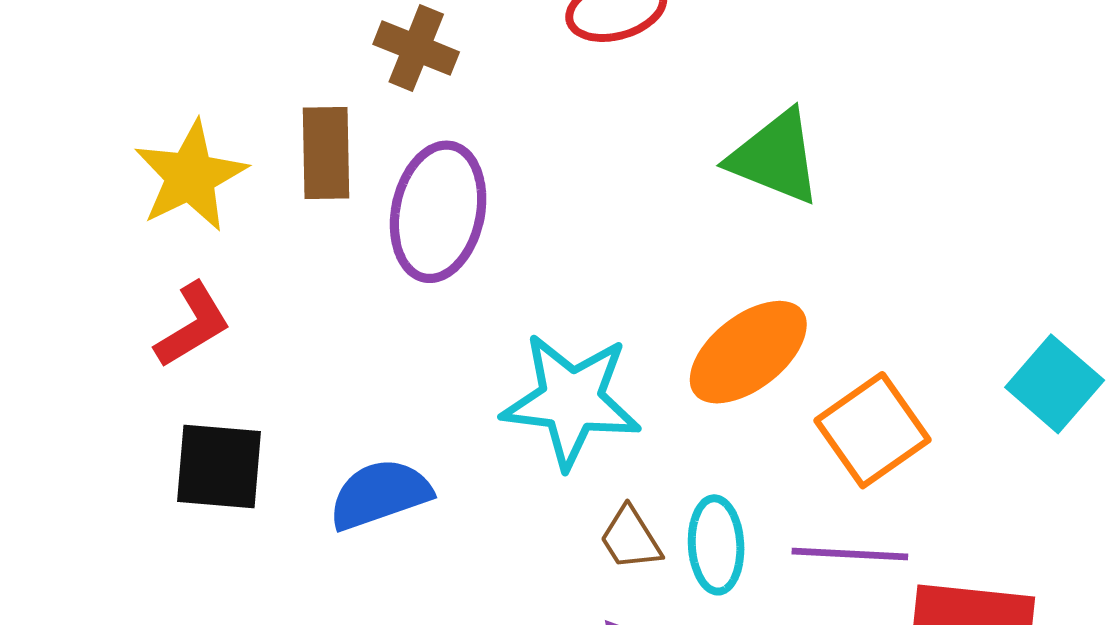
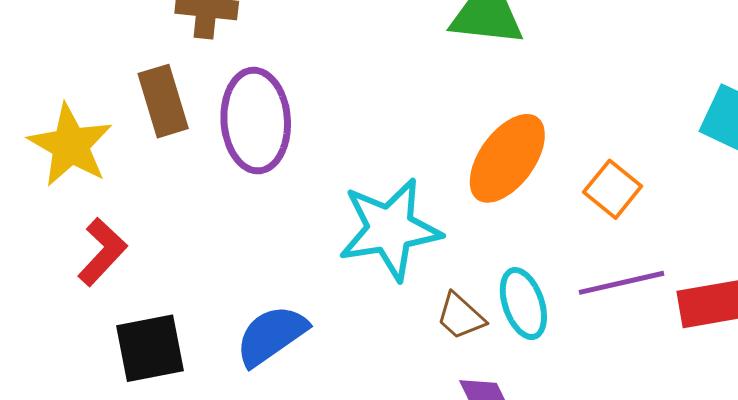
orange square: (873, 430) -> (613, 189), size x0.7

